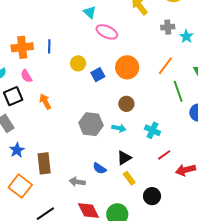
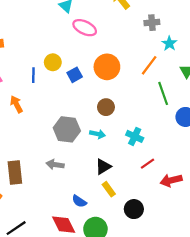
cyan star: (186, 36) -> (169, 43), moved
blue line: (49, 46) -> (33, 75), moved
blue semicircle: (99, 168) -> (79, 201), moved
gray arrow: (77, 182) -> (55, 165), moved

